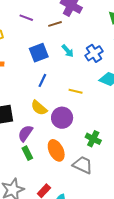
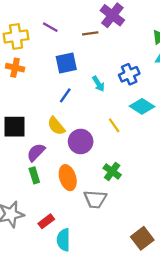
purple line: (26, 18) -> (50, 27), moved
cyan arrow: (68, 51) -> (98, 84), moved
yellow line: (76, 91) -> (114, 125), moved, turned 32
gray trapezoid: (83, 165) -> (95, 199), turned 150

